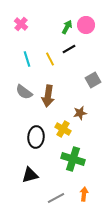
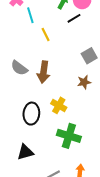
black line: (69, 49) -> (74, 18), moved
cyan line: (27, 59) -> (30, 15), moved
brown star: (80, 113) -> (84, 82), moved

